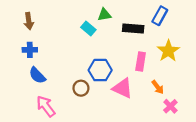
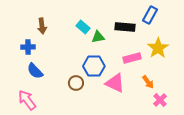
green triangle: (104, 15) -> (98, 37), moved
brown arrow: (29, 21) -> (42, 26), moved
pink rectangle: (141, 62) -> (132, 58), turned 66
pink arrow: (46, 106) -> (27, 100), moved

